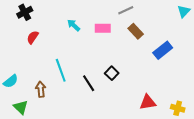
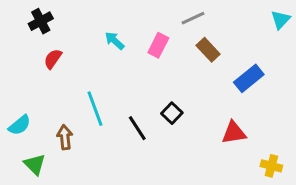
pink rectangle: (103, 28) -> (158, 45), turned -63
red triangle: (148, 102) -> (234, 133), moved

